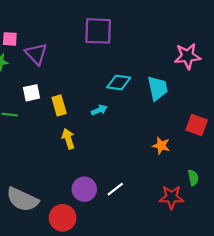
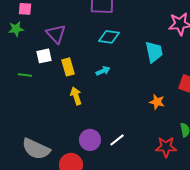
purple triangle: (36, 54) -> (56, 34), moved
cyan diamond: (119, 83) -> (109, 37), moved

